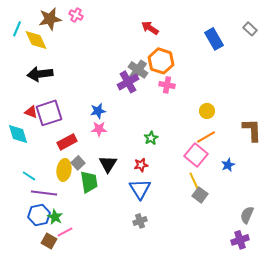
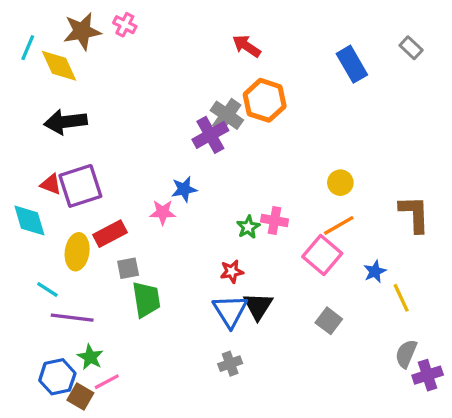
pink cross: (167, 85) -> (275, 220), moved
blue star: (98, 111) -> (184, 189), moved
gray square: (78, 163) -> (128, 268), turned 32
black triangle: (108, 164) -> (258, 306), moved
yellow ellipse: (64, 170) -> (77, 252), moved
yellow line: (194, 181) -> (401, 298), moved
blue hexagon: (39, 215) -> (57, 377), moved
purple cross: (240, 240) -> (428, 375), moved

